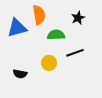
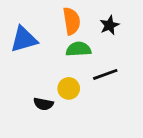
orange semicircle: (39, 15) -> (72, 21), moved
black semicircle: (20, 74) -> (43, 104), moved

